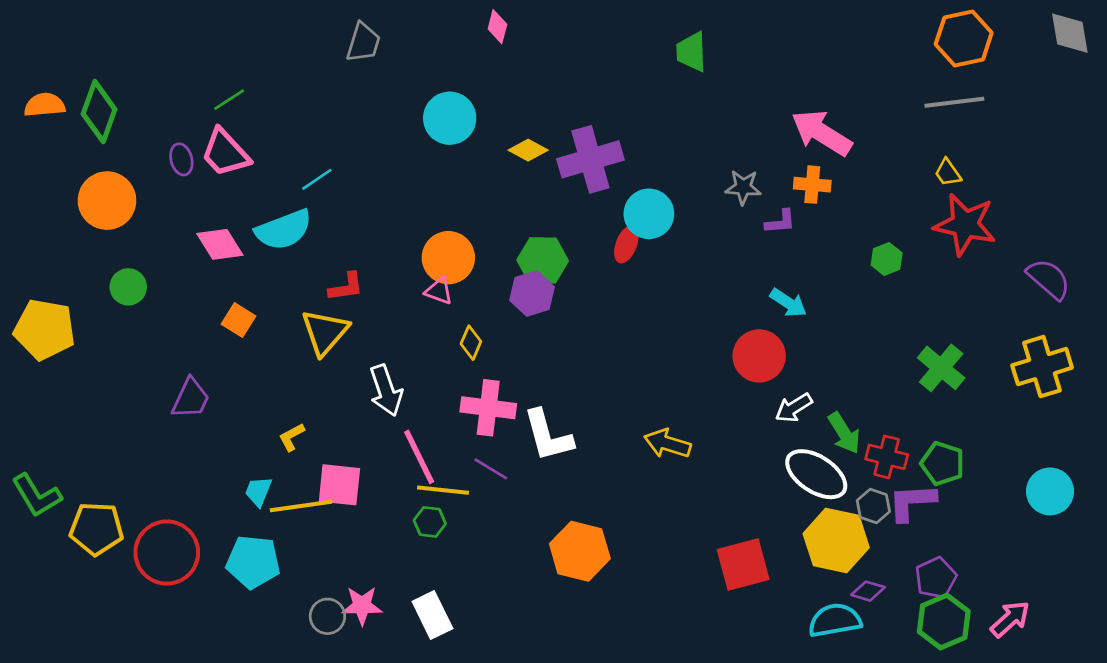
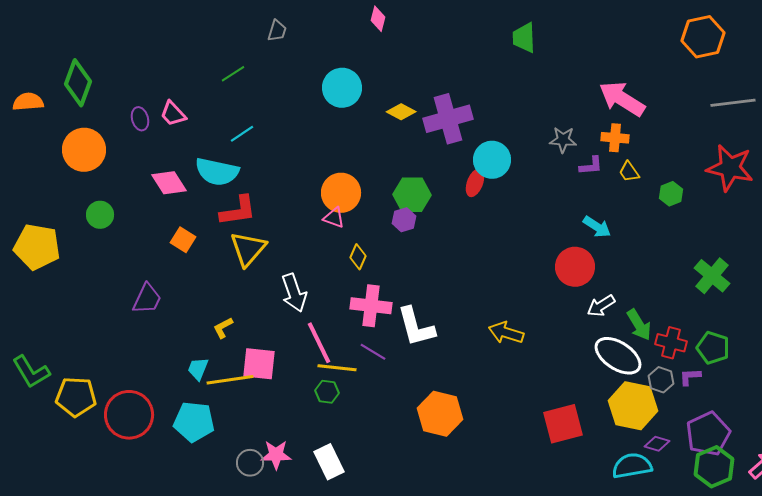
orange hexagon: (964, 39) -> (703, 37), moved
gray trapezoid: (363, 42) -> (277, 31), size x0.7
green line: (229, 100) -> (233, 74), moved
gray line: (954, 102) -> (733, 103), moved
orange semicircle: (45, 105) -> (28, 102), moved
pink trapezoid: (225, 153) -> (173, 114), size x0.7
yellow trapezoid: (948, 173) -> (629, 172), moved
cyan semicircle: (284, 230) -> (217, 172), turned 33
red L-shape: (346, 287) -> (238, 211), moved, size x1.4
purple hexagon: (532, 294) -> (404, 220), size x0.7
purple L-shape: (912, 502) -> (690, 377), size x0.6
purple pentagon: (936, 578) -> (708, 434), size x1.4

